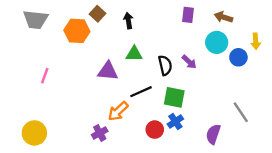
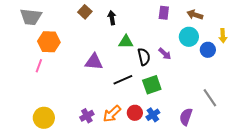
orange hexagon: (77, 31) -> (49, 42), moved
green triangle: (134, 54) -> (126, 42), moved
green square: (174, 97) -> (152, 85), turned -30
orange arrow: (118, 111) -> (112, 114), moved
blue cross: (175, 122) -> (153, 115), moved
yellow circle: (34, 133) -> (44, 118), moved

